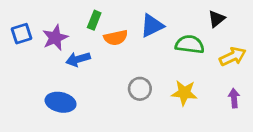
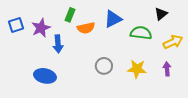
blue arrow: (78, 59) -> (58, 44), turned -78
purple arrow: (234, 98) -> (167, 69), moved

